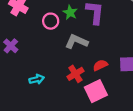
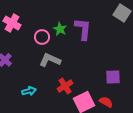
gray L-shape: (77, 42) -> (50, 60), moved
red semicircle: (100, 65) -> (106, 102), moved, turned 56

